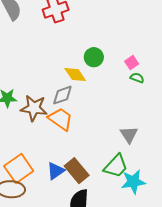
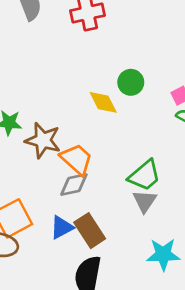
gray diamond: (62, 95) -> (74, 185), moved
gray triangle: (129, 135) -> (145, 201), moved
green trapezoid: (116, 166) -> (145, 175), moved

